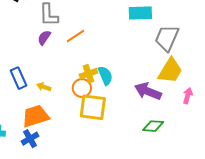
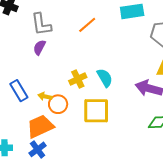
orange line: (76, 36) -> (87, 25), moved
yellow cross: (88, 74) -> (78, 79), moved
orange circle: (82, 88) -> (58, 104), moved

